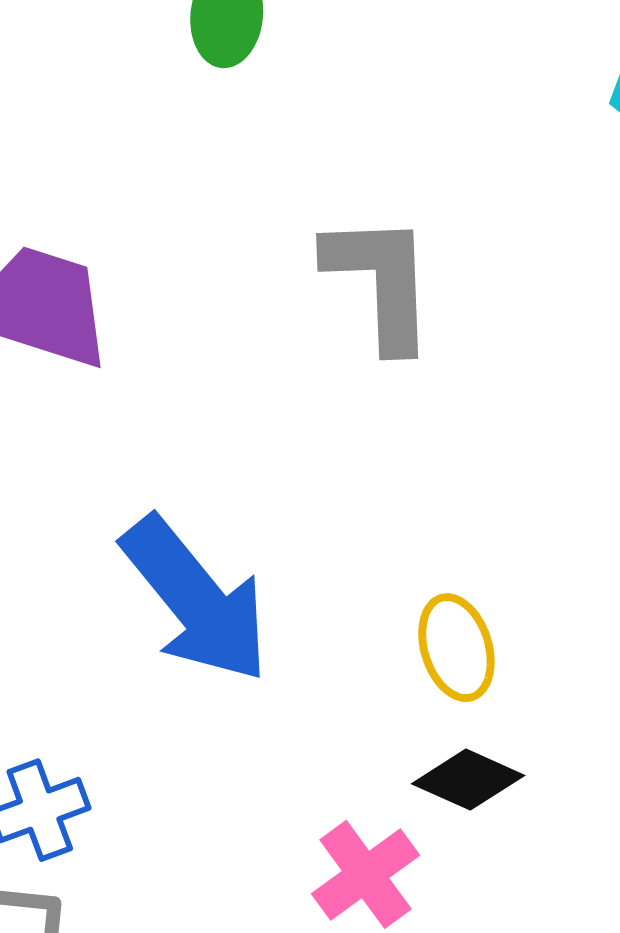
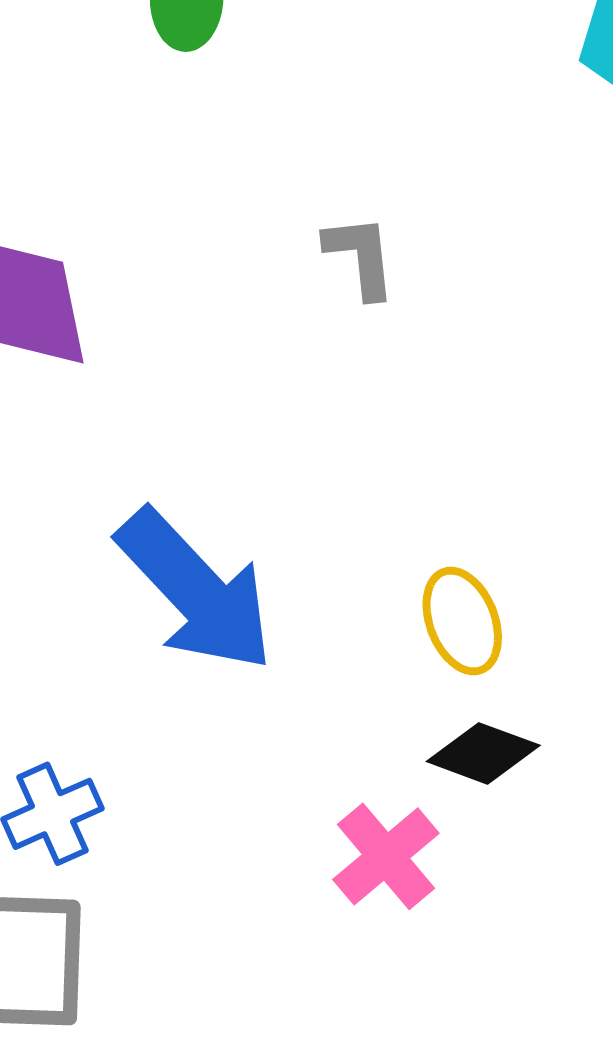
gray L-shape: (381, 281) -> (360, 256), size x0.6

